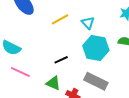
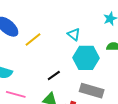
yellow line: (60, 19) -> (33, 39), moved

